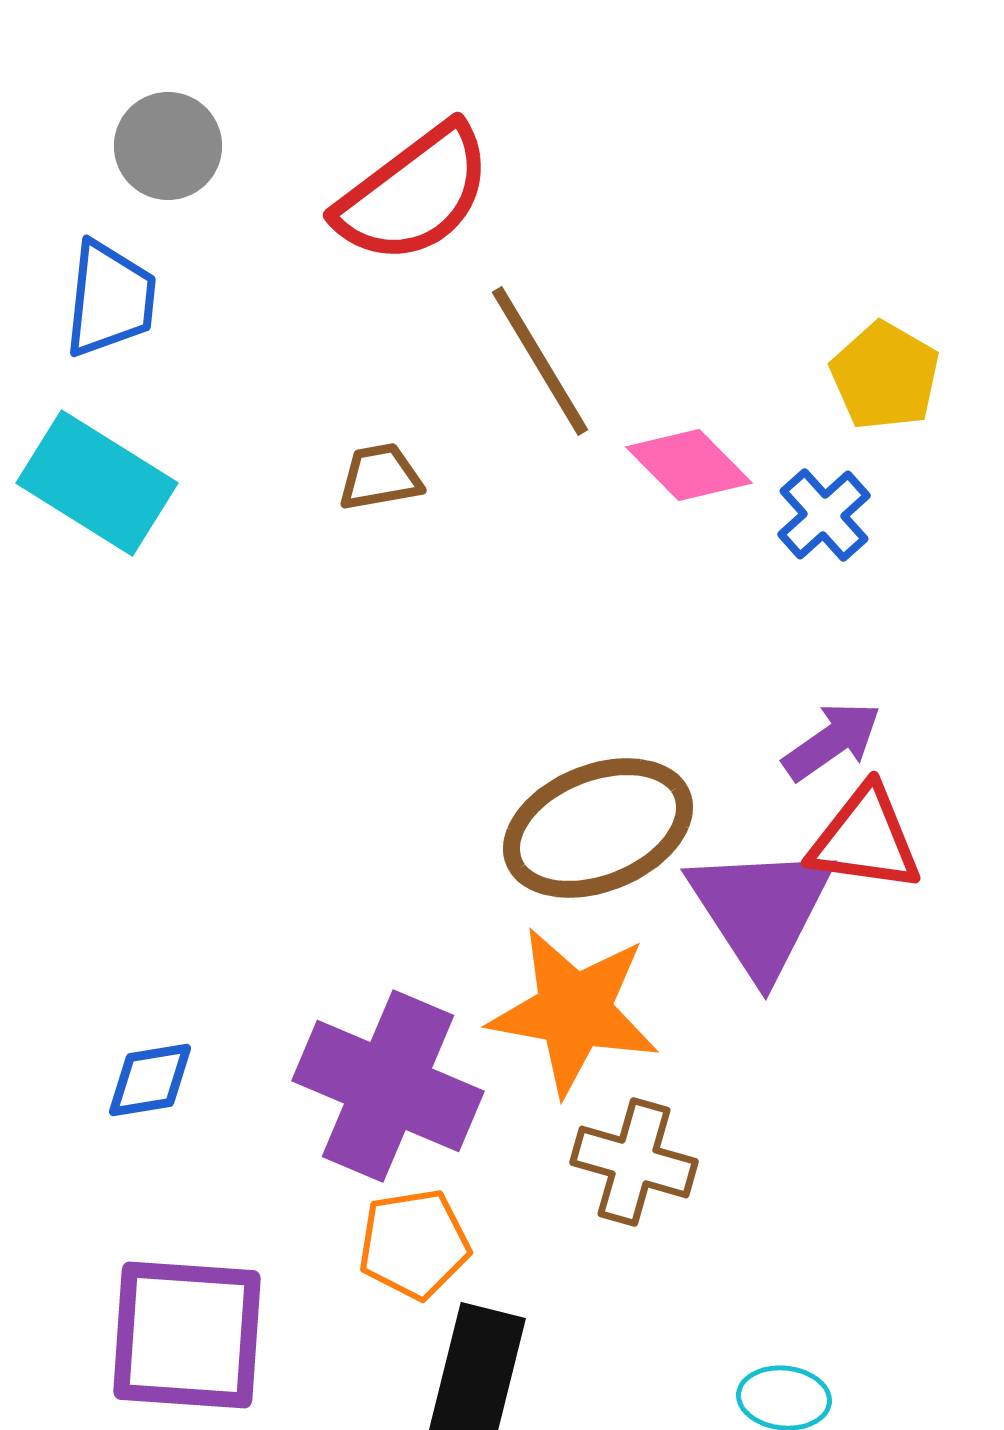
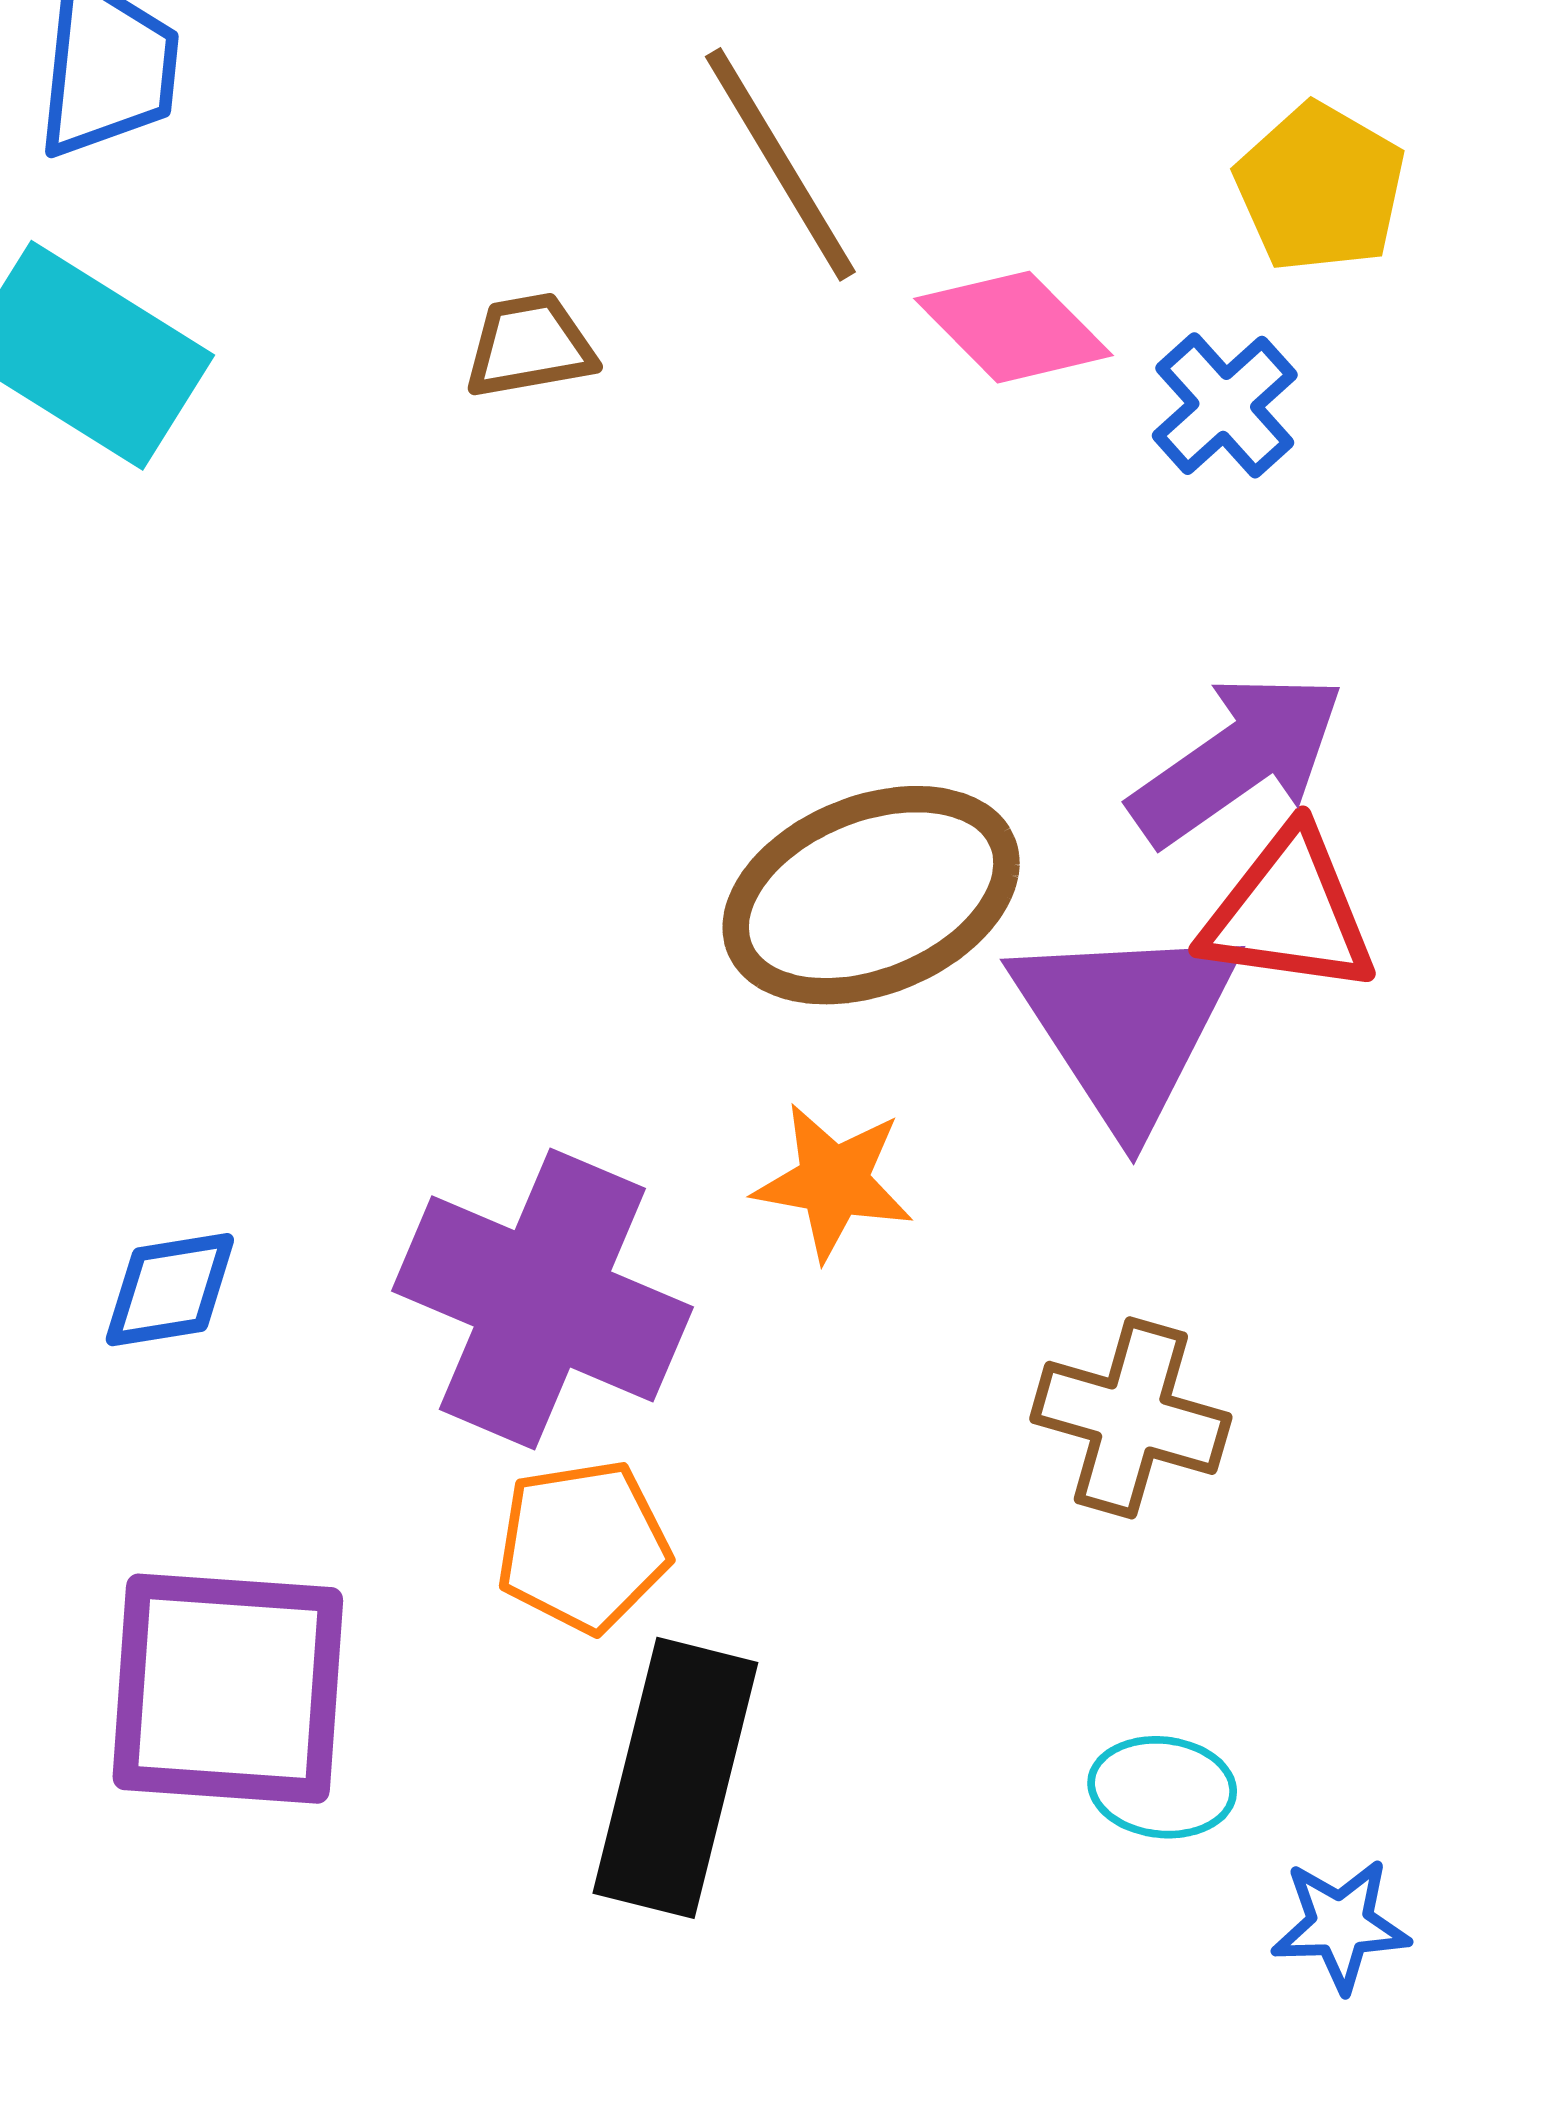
purple arrow: (832, 741) -> (1237, 759), size x1.4
orange star: (574, 1011) -> (833, 1182), size x0.6
brown cross: (634, 1162) -> (1131, 1418), moved

